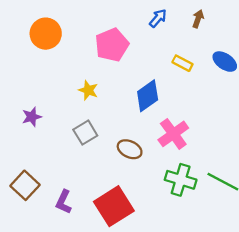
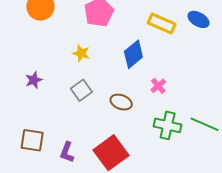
yellow rectangle: (182, 63) -> (162, 24), size x1.5
pink cross: (173, 134) -> (158, 86), size x0.6
brown square: (25, 185) -> (32, 140), turned -30

